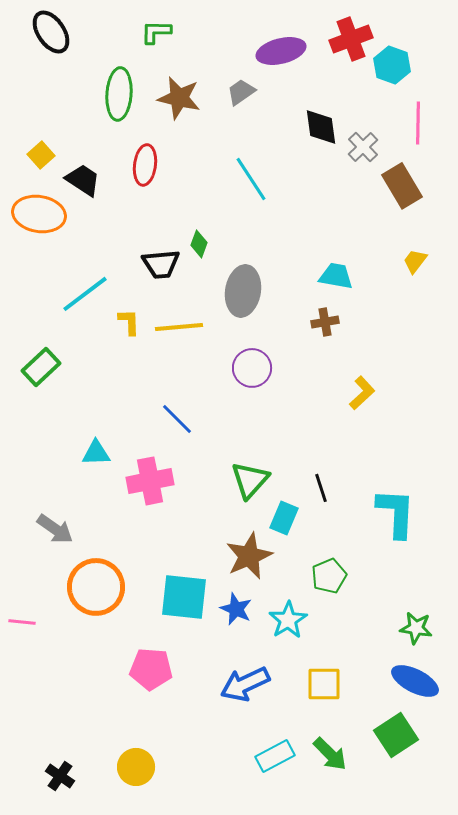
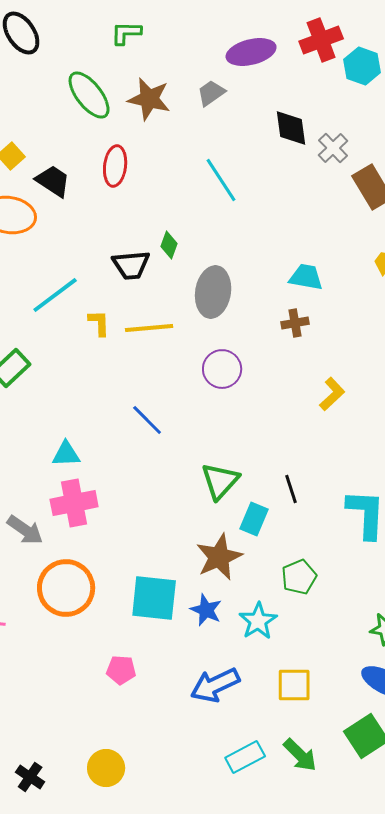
green ellipse: (119, 94) -> (89, 95), turned -42
pink cross: (150, 481) -> (74, 503), moved
pink pentagon: (151, 669) -> (121, 670), size x0.7

